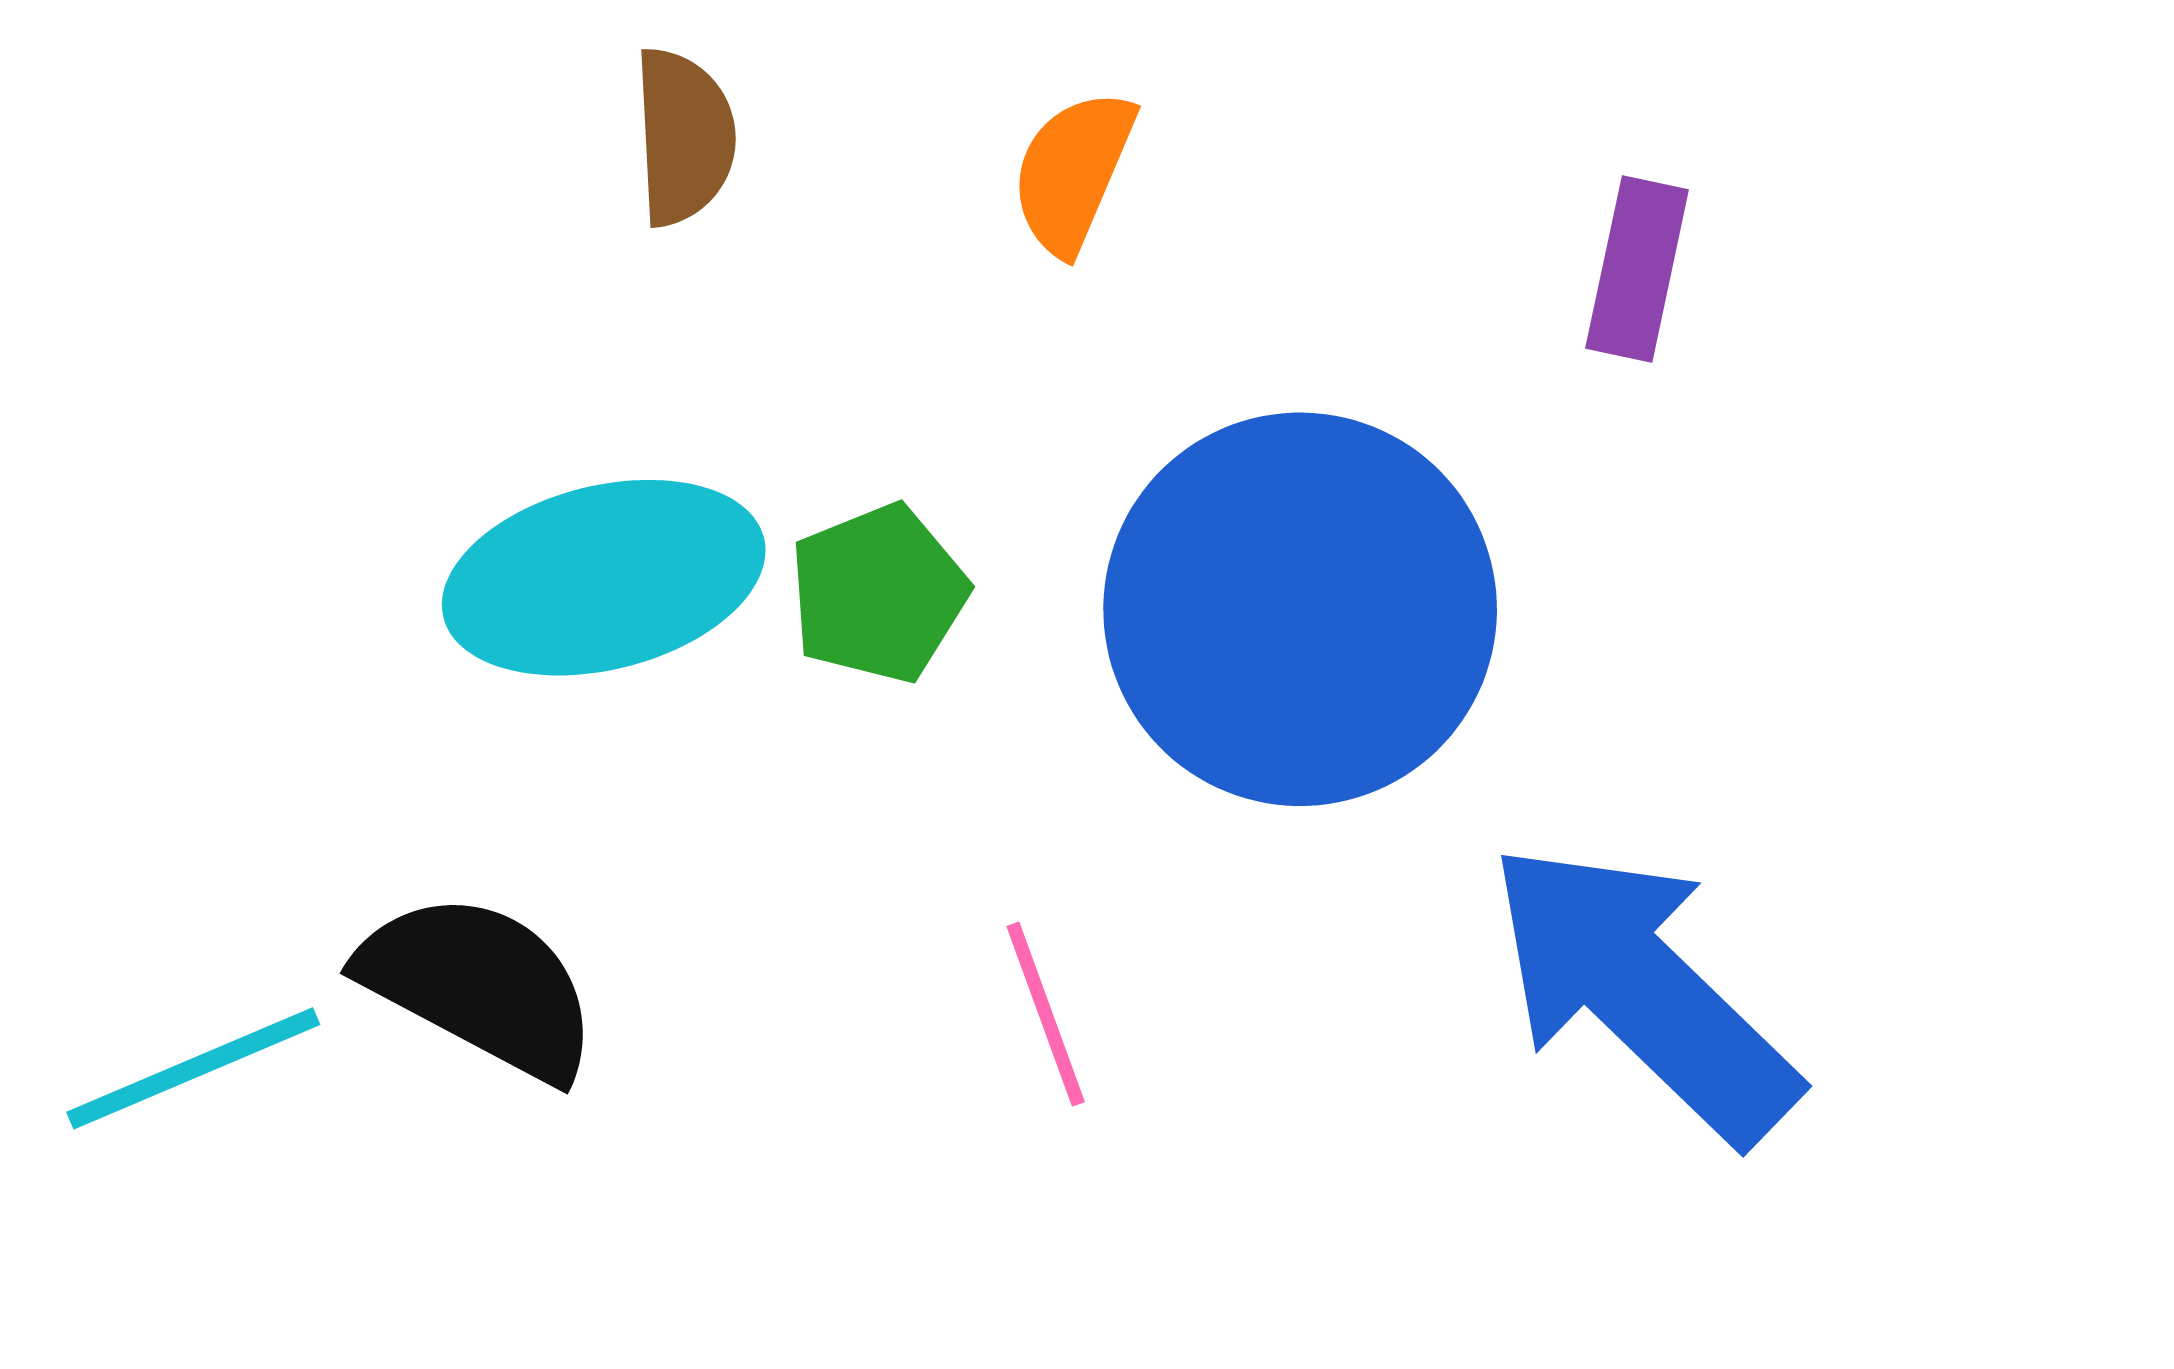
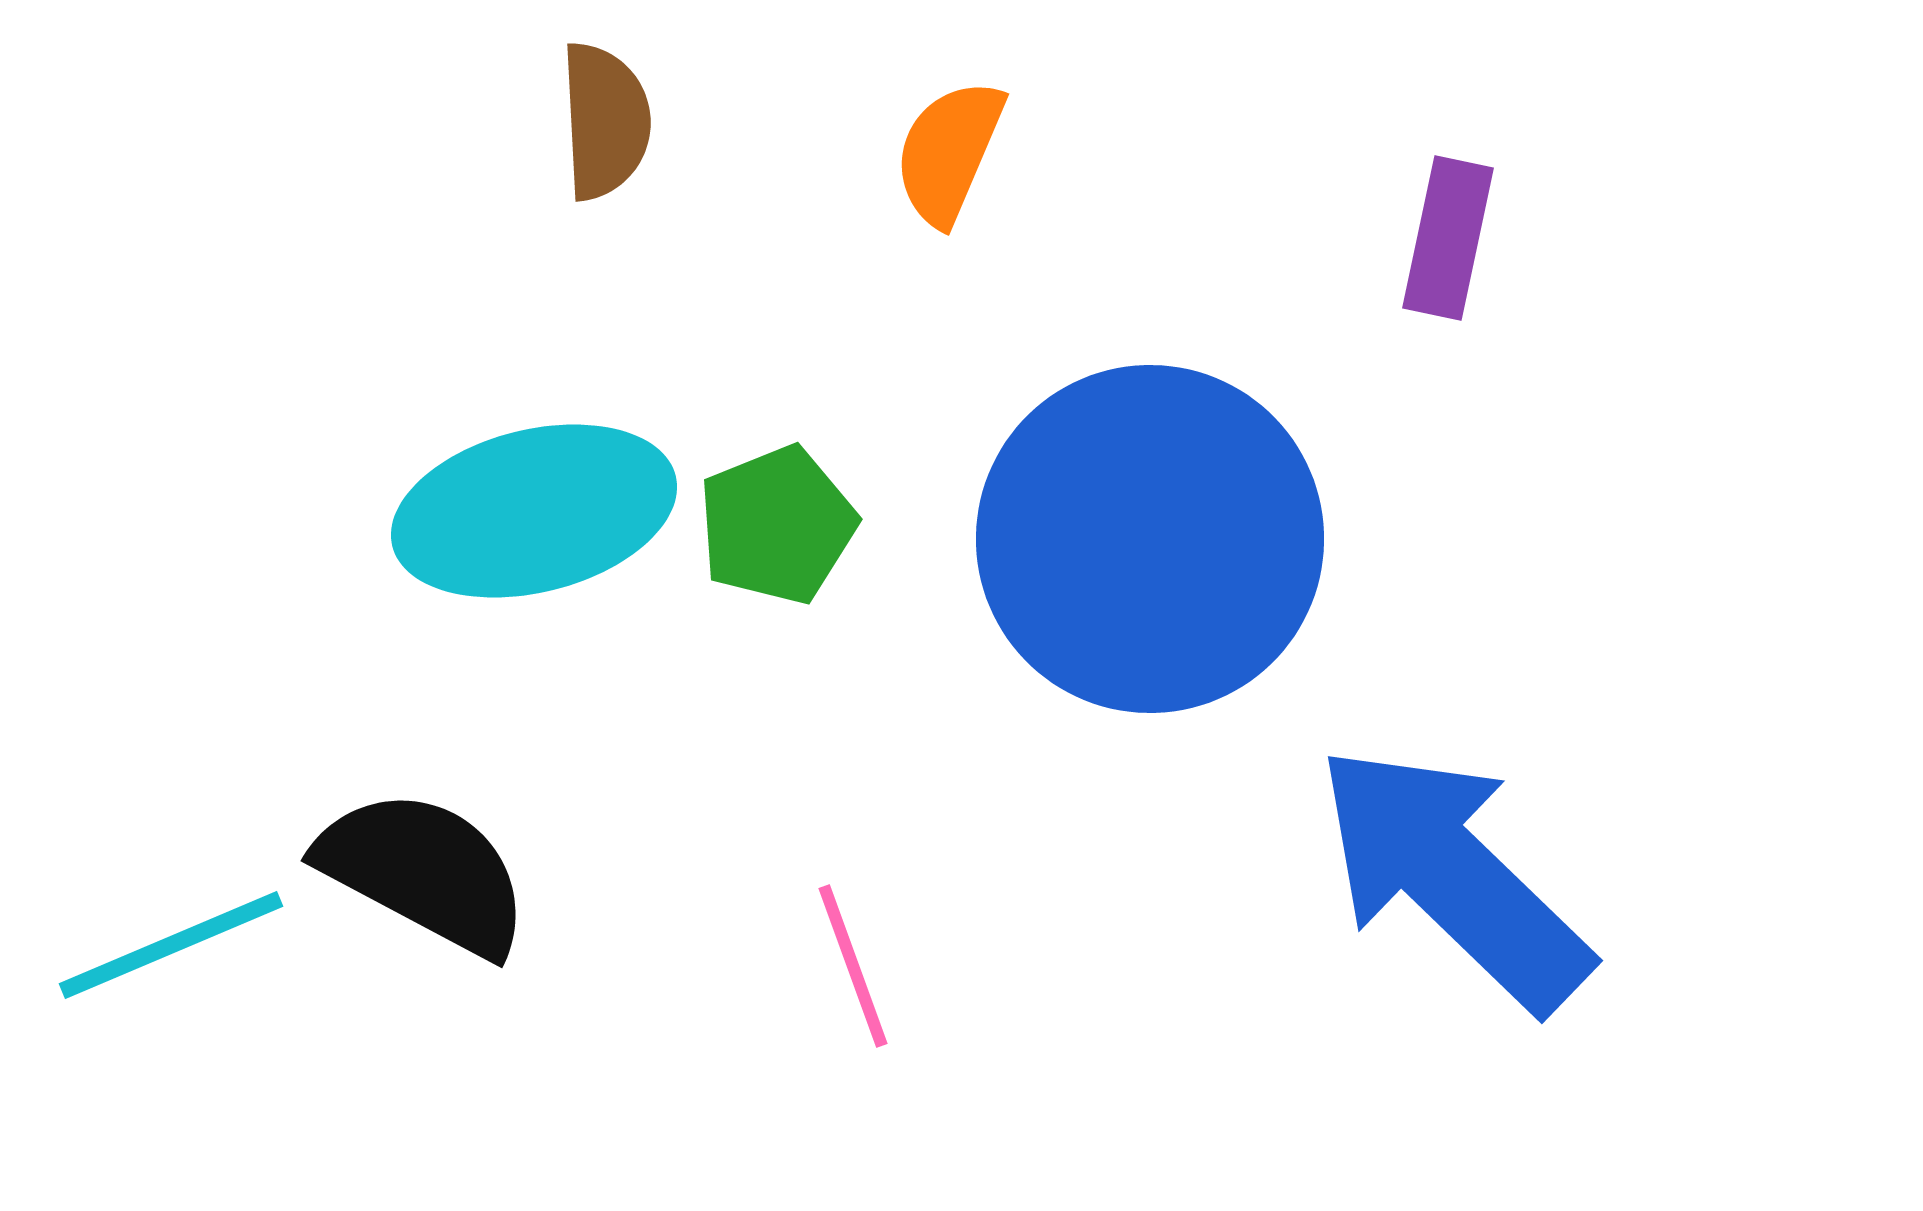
pink line: (1046, 1014) -> (853, 966), moved

